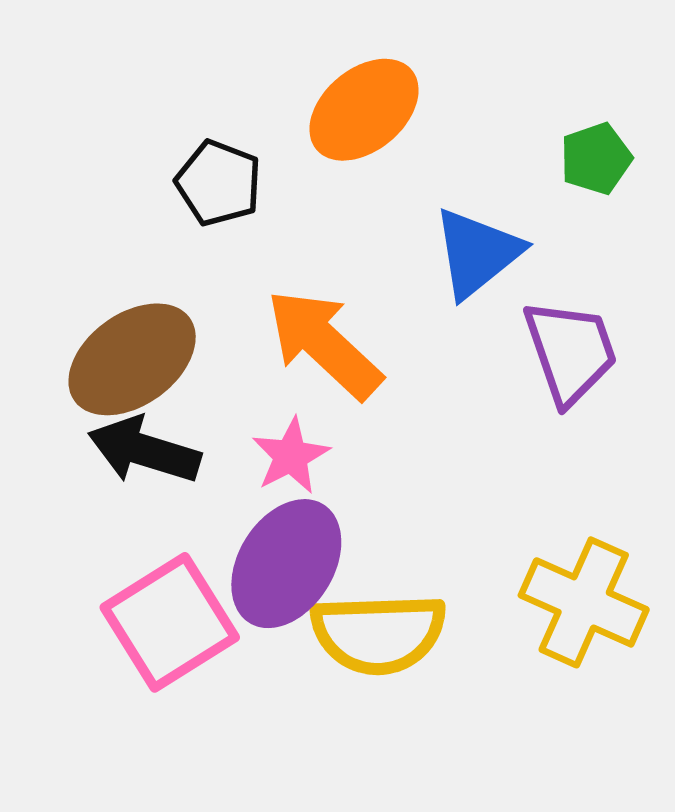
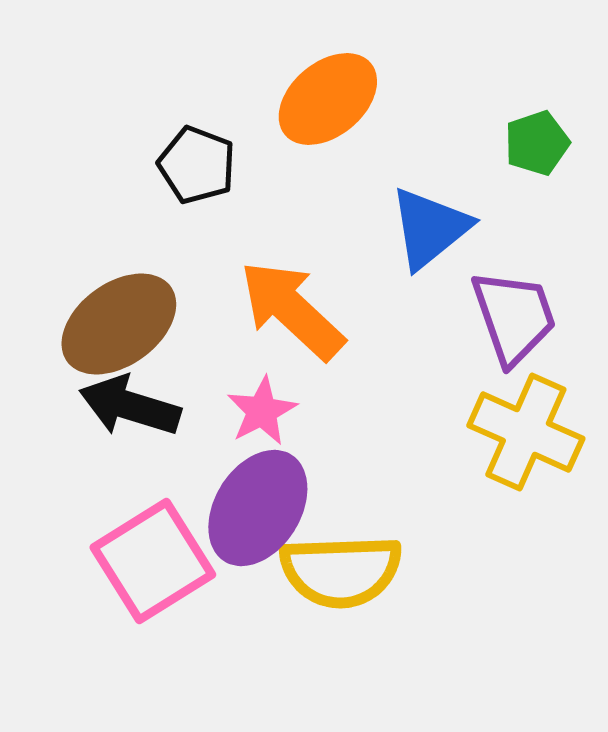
yellow cross: (584, 602) -> (526, 432), moved

